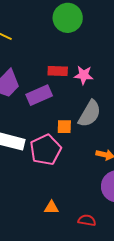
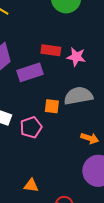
gray semicircle: (90, 114) -> (78, 96), turned -136
pink pentagon: (46, 150) -> (31, 127), size x0.7

